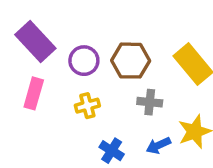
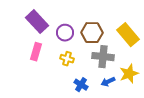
gray cross: (150, 102) -> (103, 57), size x1.5
yellow cross: (87, 106) -> (67, 59), turned 32

